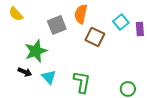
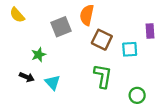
cyan square: (121, 22) -> (130, 49), moved, turned 35
green star: (36, 51) -> (39, 55), size x0.6
green L-shape: (82, 82) -> (103, 76), moved

